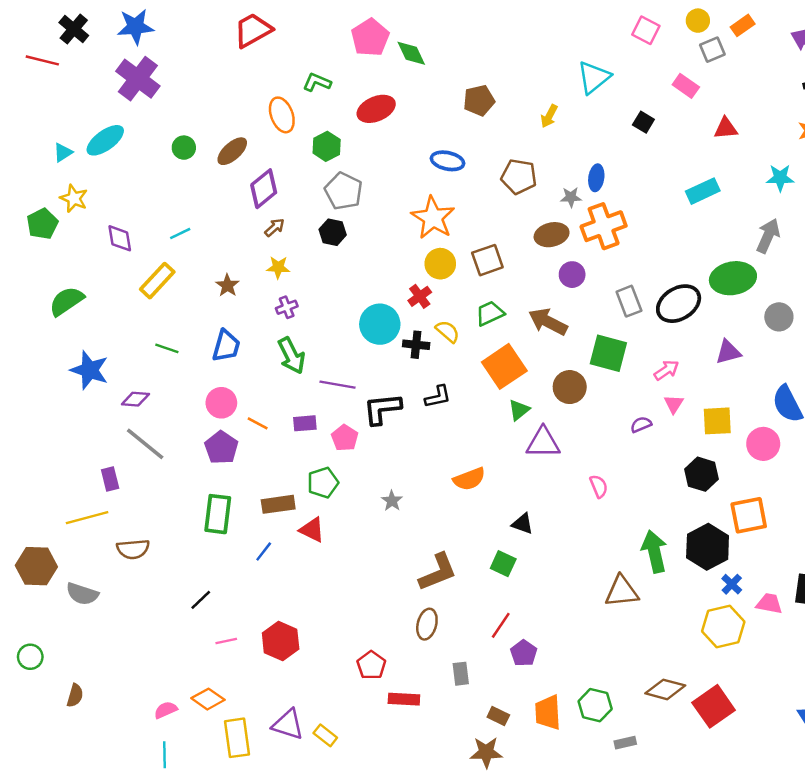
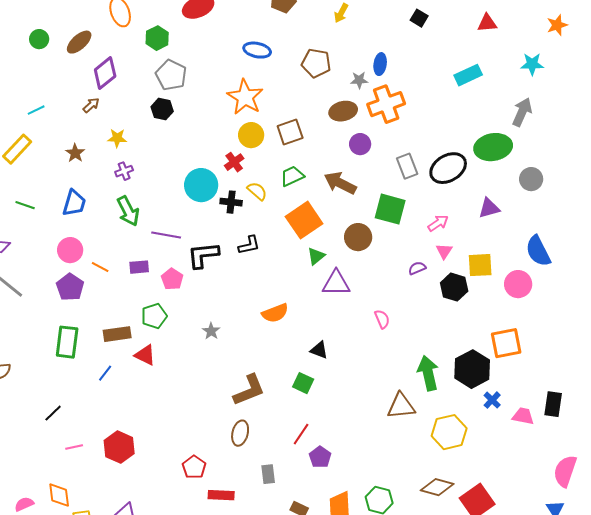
brown arrow: (275, 227) -> (91, 105), moved
black hexagon: (702, 474) -> (454, 287), moved
yellow hexagon: (723, 627) -> (449, 432), moved
orange diamond: (208, 699) -> (59, 495), turned 48

